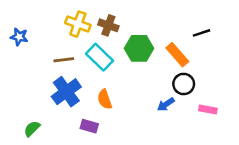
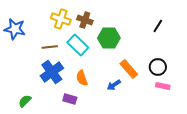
black line: (202, 33) -> (158, 26), turned -40
blue star: (19, 37) -> (15, 29), size x1.5
orange rectangle: (177, 55) -> (129, 69), moved
black circle: (184, 84) -> (158, 67), moved
blue arrow: (166, 104) -> (114, 85), moved

